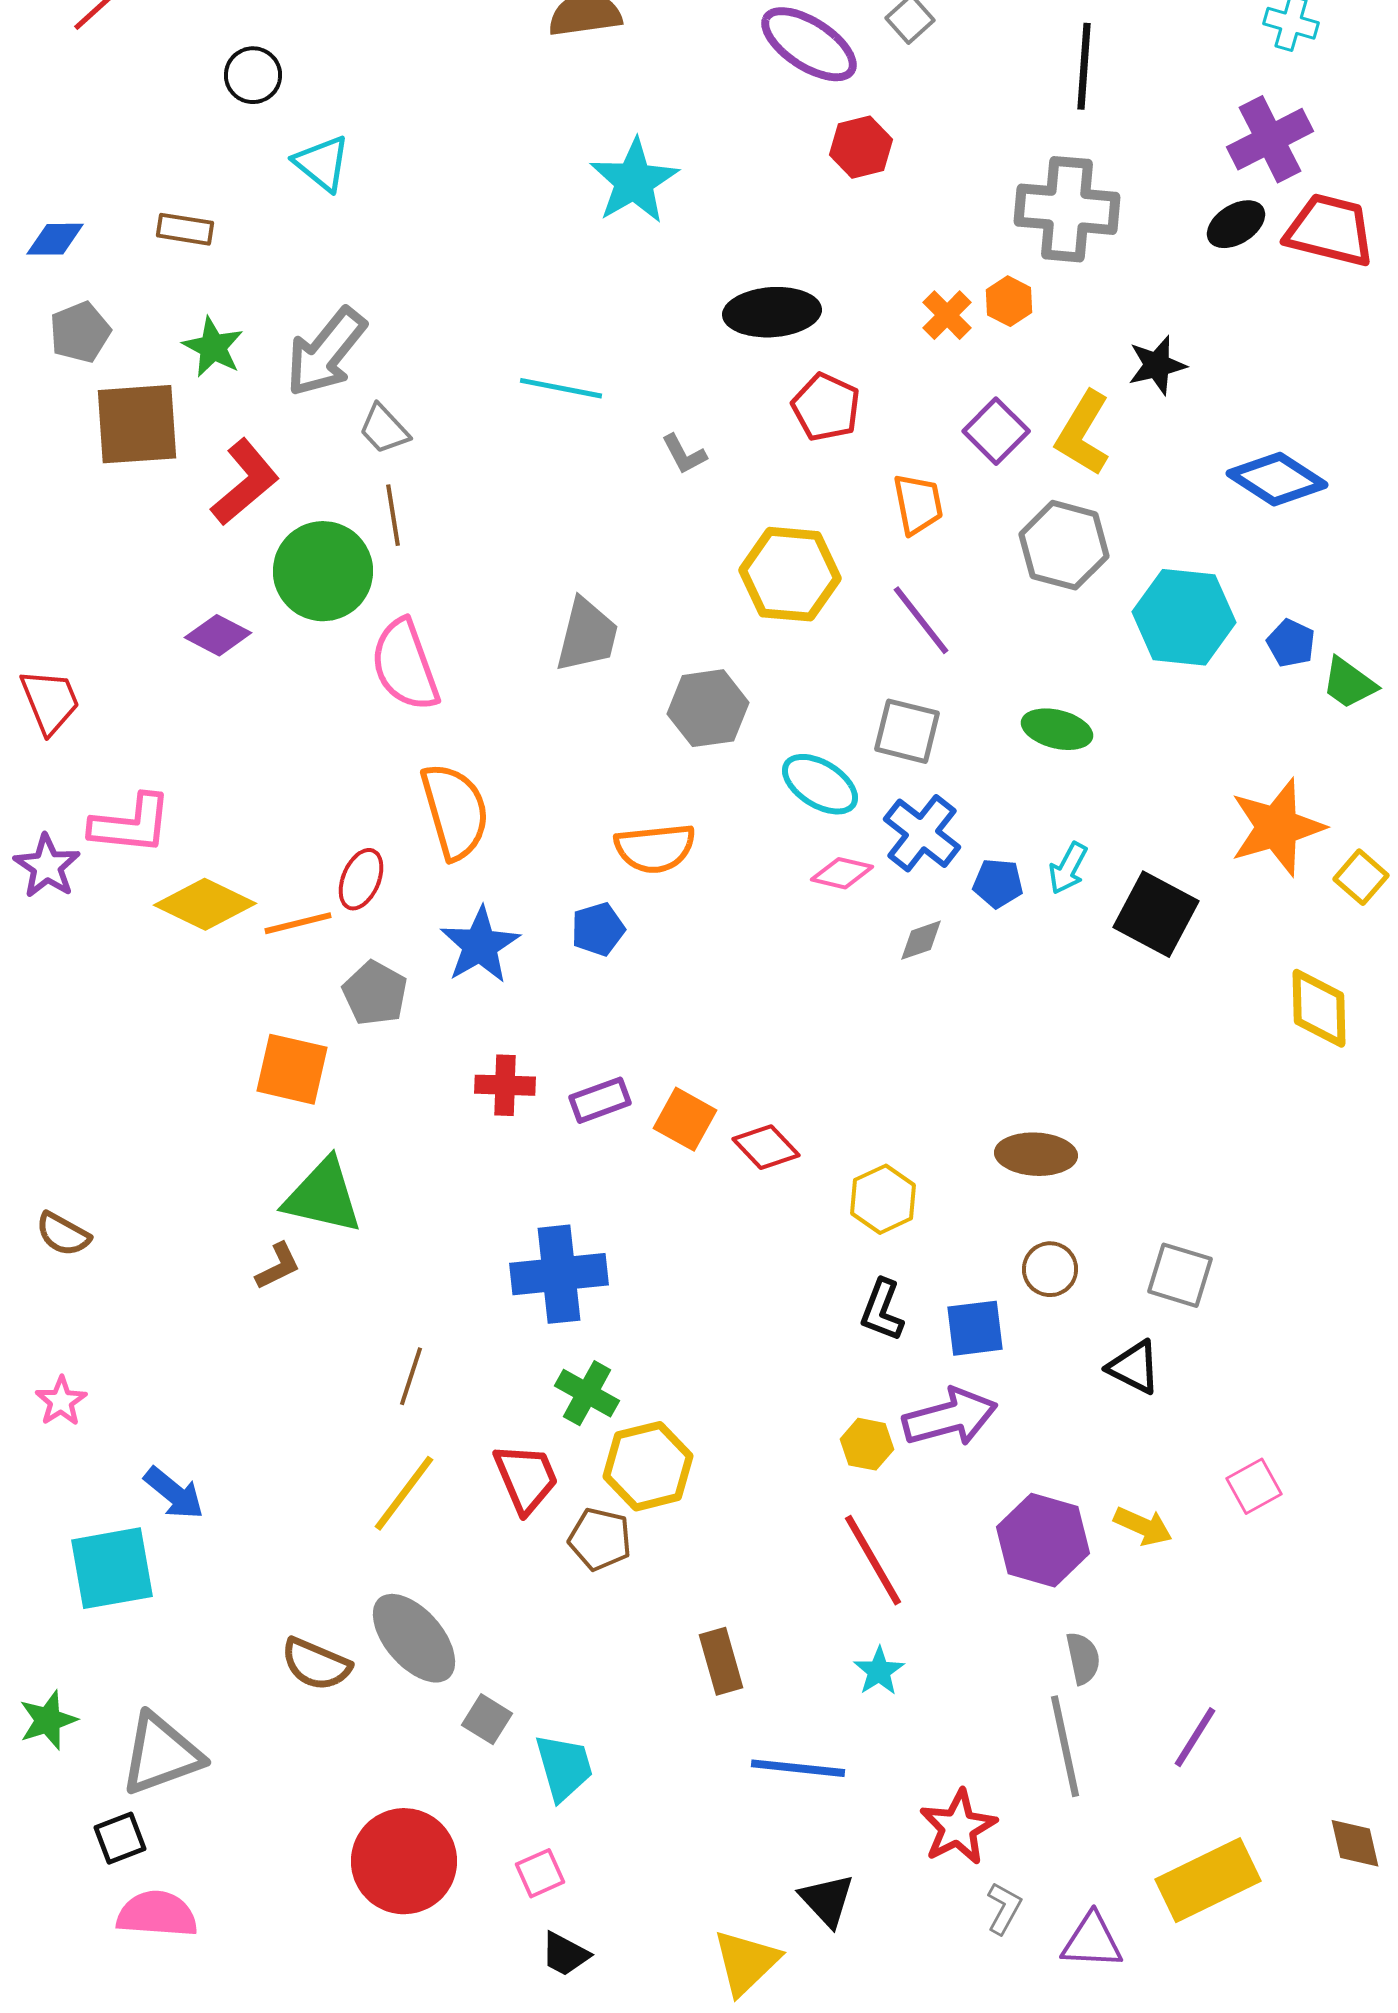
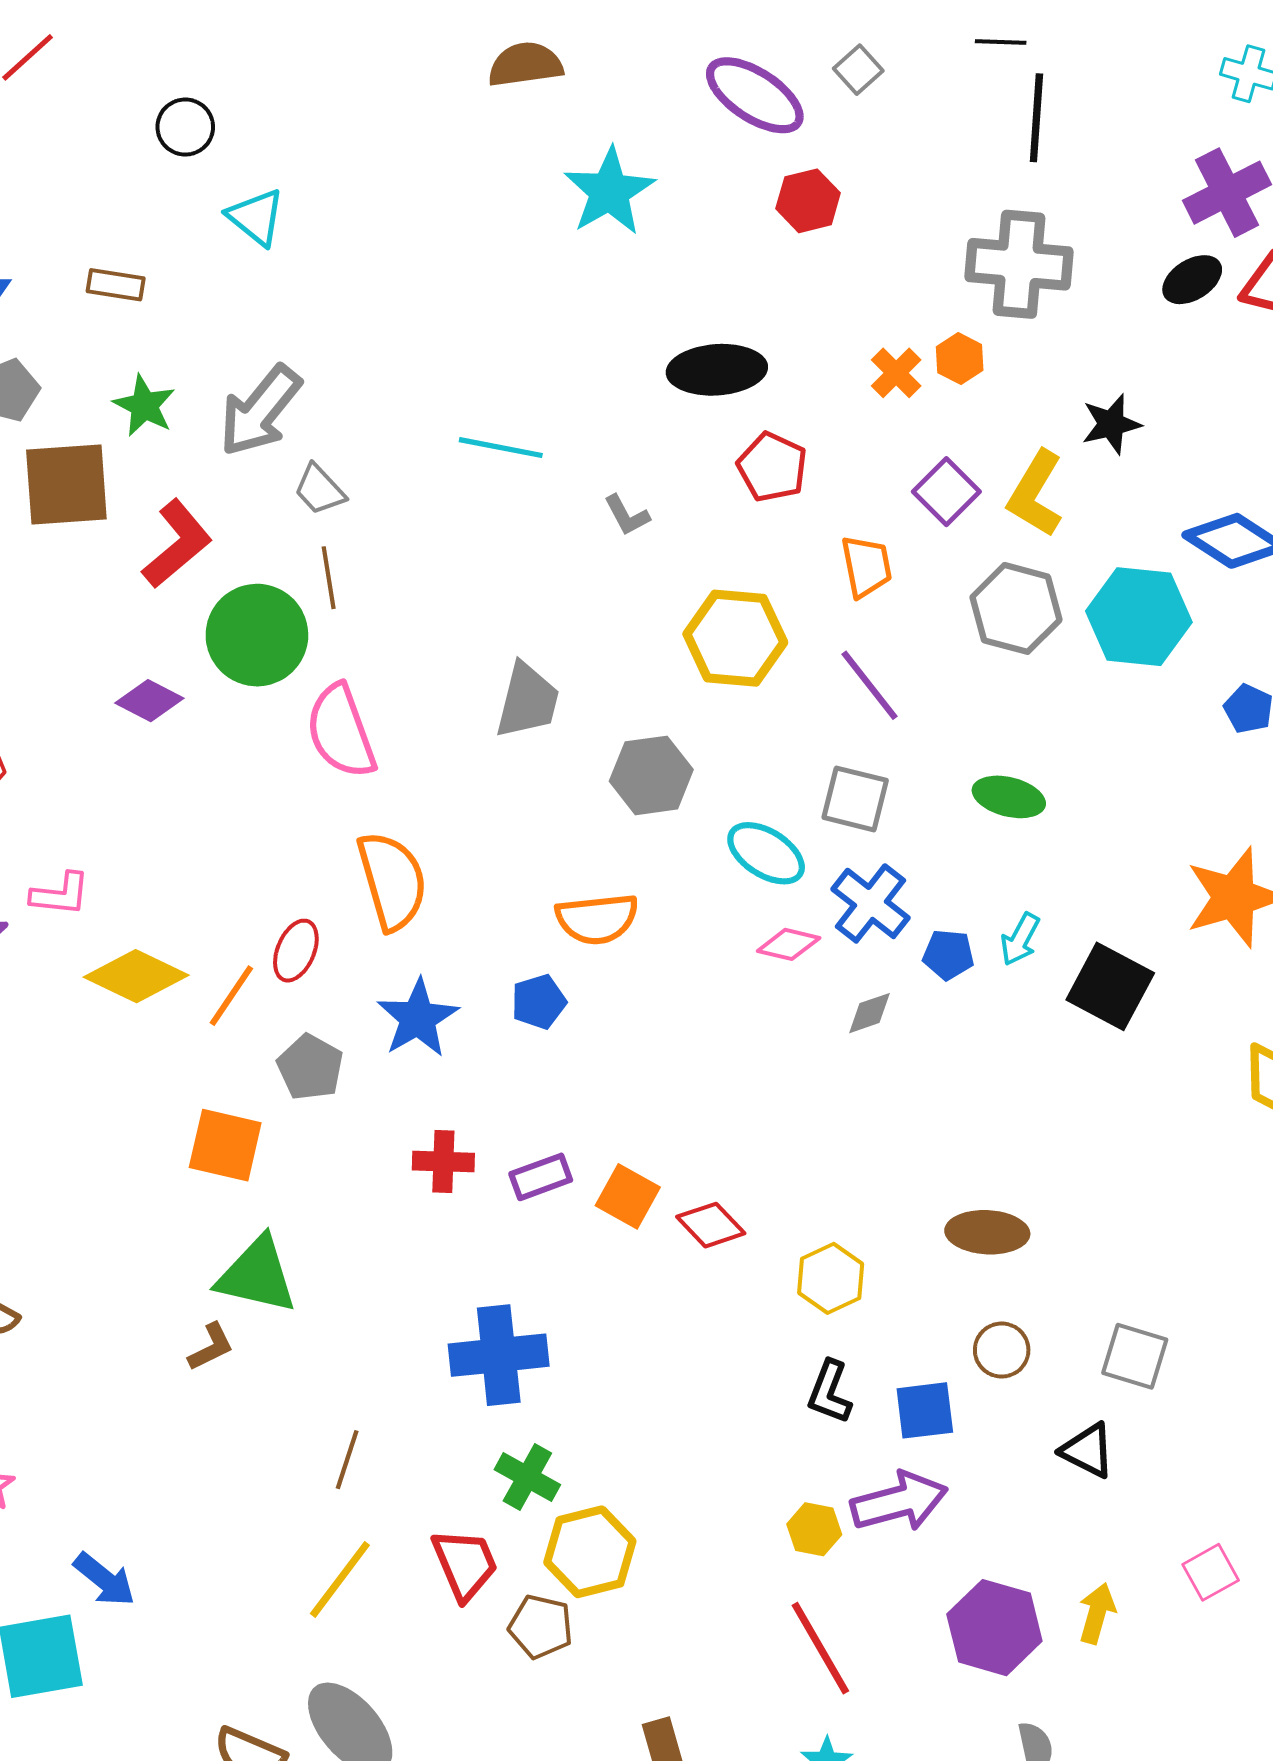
cyan star: (634, 181) -> (609, 192), moved
cyan hexagon: (1184, 617) -> (1139, 617), moved
pink L-shape: (131, 824) -> (60, 894), size x0.7
orange line: (298, 923) -> (231, 996), turned -42
yellow arrow: (1143, 1526) -> (1097, 1613), turned -98

